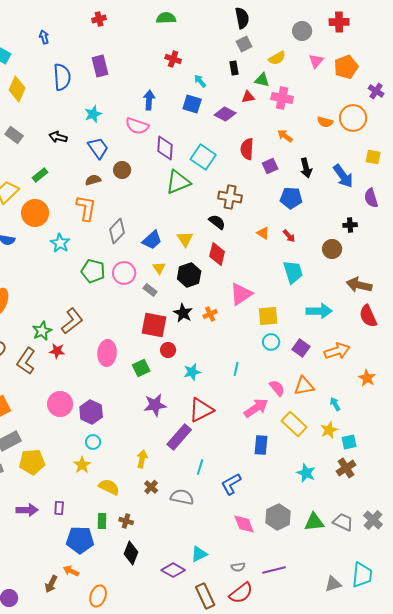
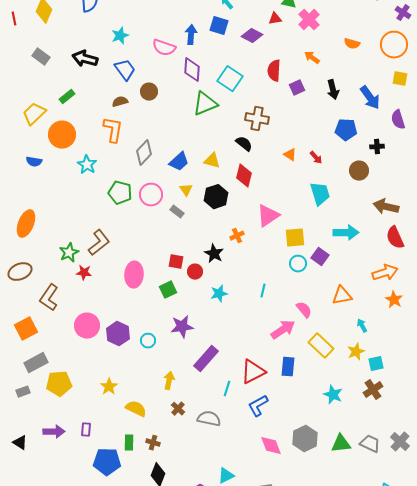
pink cross: (282, 98) -> (309, 20), turned 35
blue arrow: (149, 100) -> (191, 35), moved
orange circle: (353, 118) -> (394, 45), moved
black arrow: (58, 137) -> (85, 59), size x1.4
blue pentagon: (291, 198) -> (346, 130), moved
yellow triangle: (185, 239) -> (212, 161), turned -42
black star: (183, 313) -> (214, 254), moved
red square: (154, 325) -> (176, 262), moved, size x0.6
purple square: (301, 348) -> (320, 257), moved
orange arrow: (337, 351) -> (385, 273), moved
brown L-shape: (26, 361) -> (49, 298), moved
orange triangle: (304, 386) -> (342, 296), moved
red triangle: (201, 410) -> (253, 372), moved
cyan circle: (93, 442) -> (148, 341), moved

